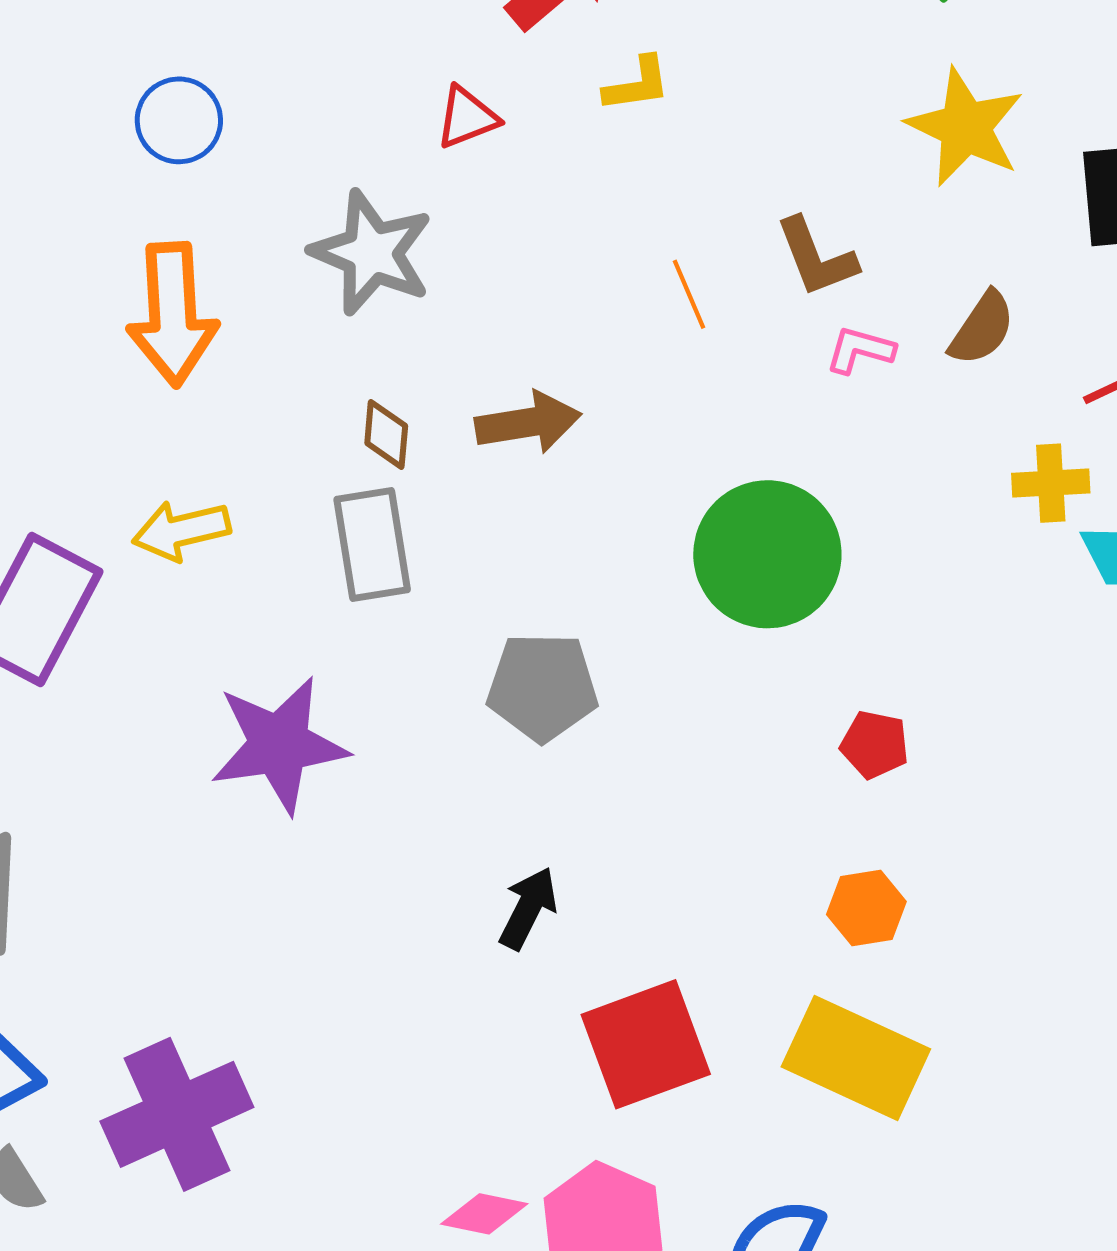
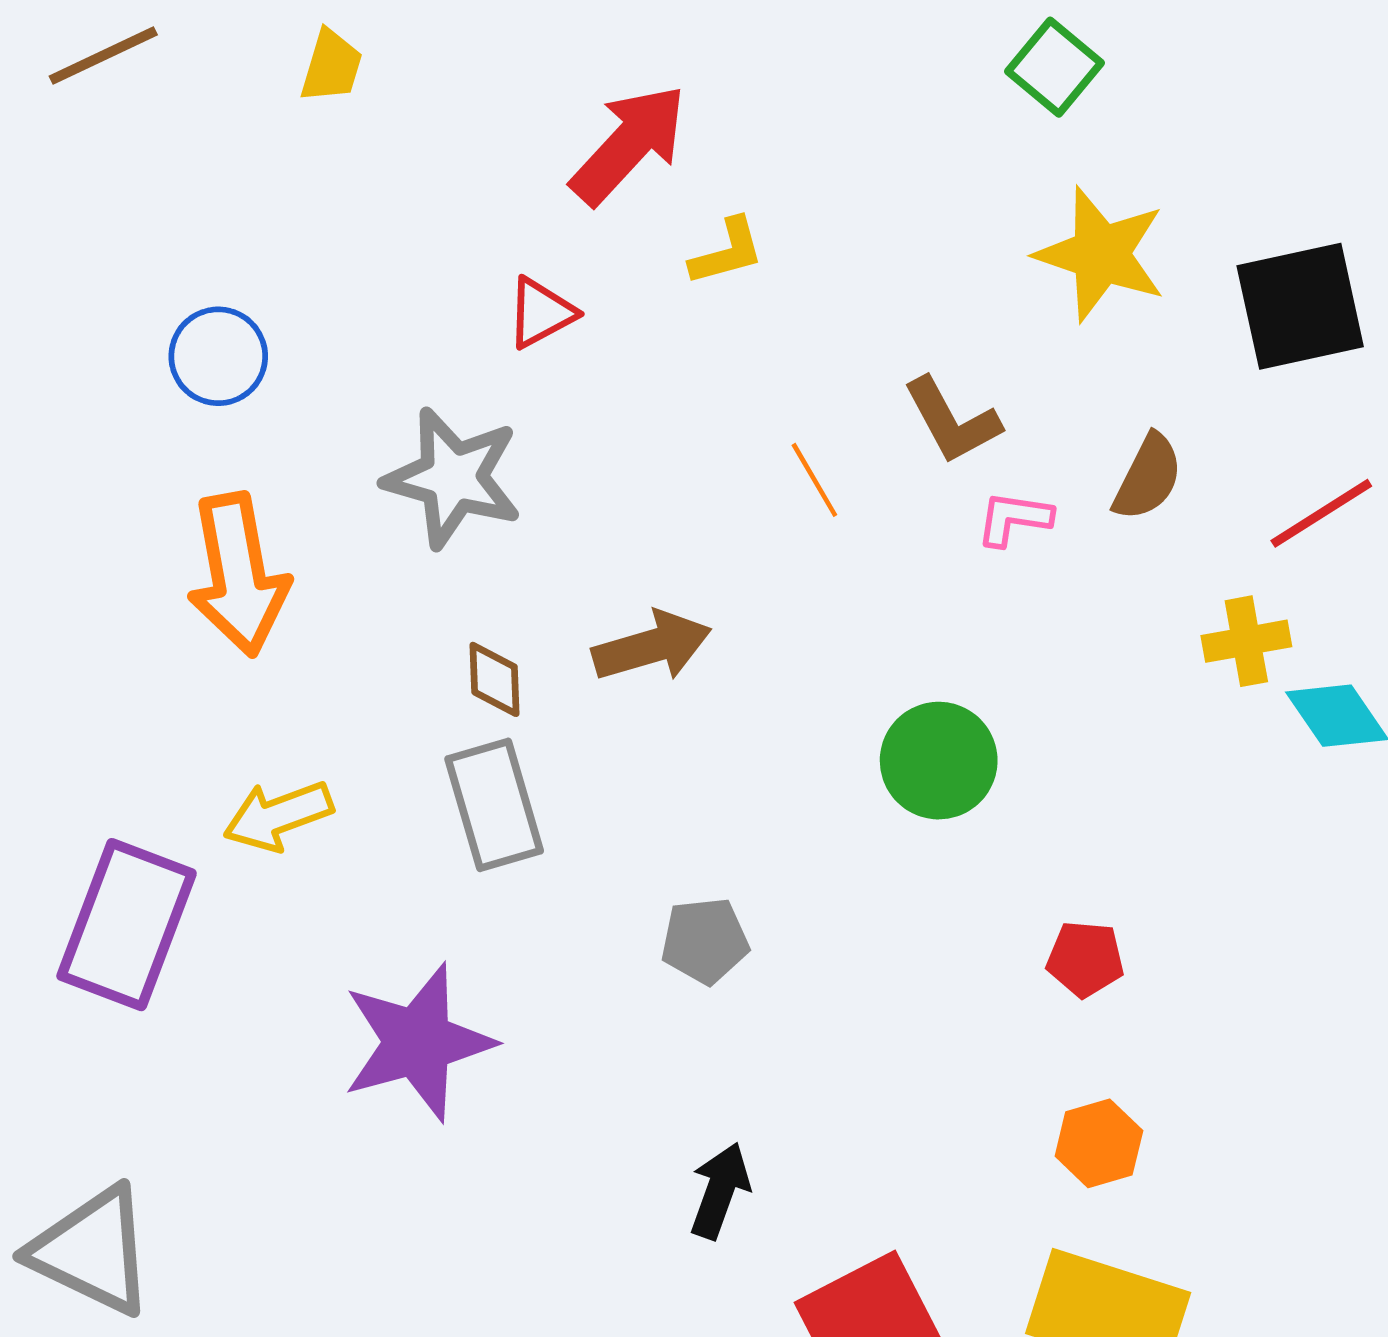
green circle: (767, 554) -> (939, 761), size x0.7
gray pentagon: (542, 687) -> (705, 941), size x0.7

